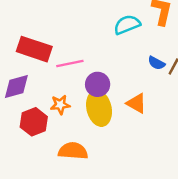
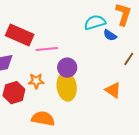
blue semicircle: (156, 63) -> (110, 35), moved
orange triangle: (136, 103) -> (113, 90), moved

